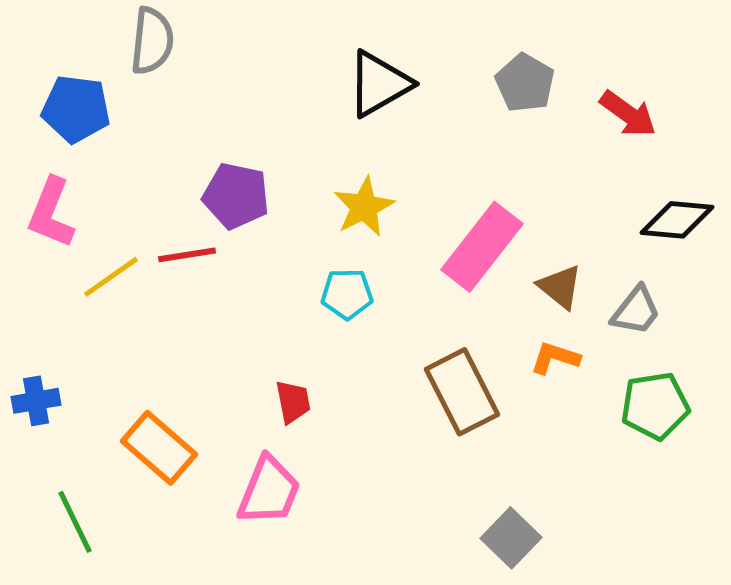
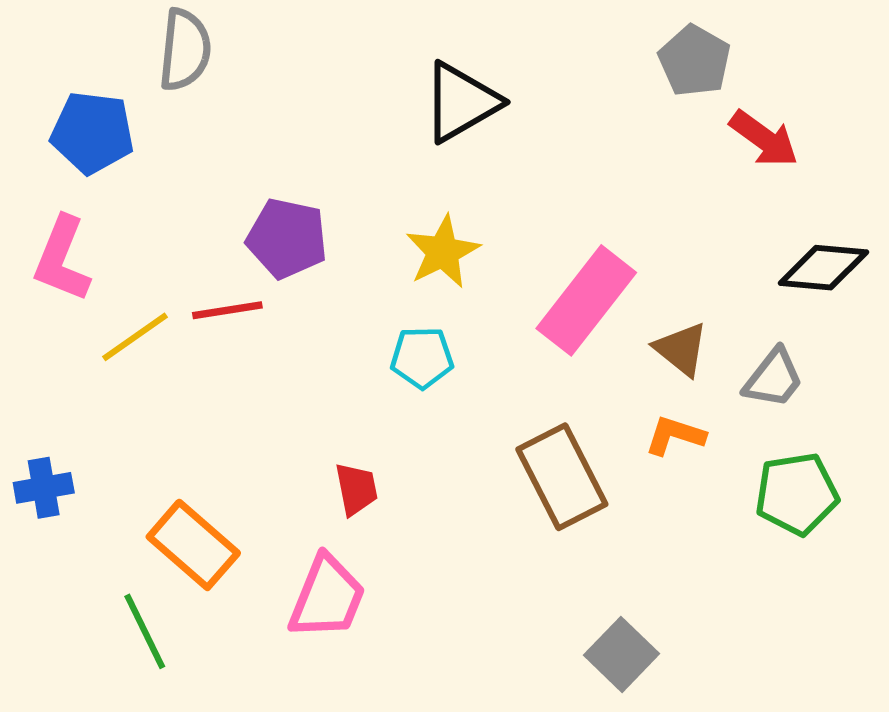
gray pentagon: (525, 83) -> (694, 61), moved
green line: (75, 522) -> (145, 631), moved

